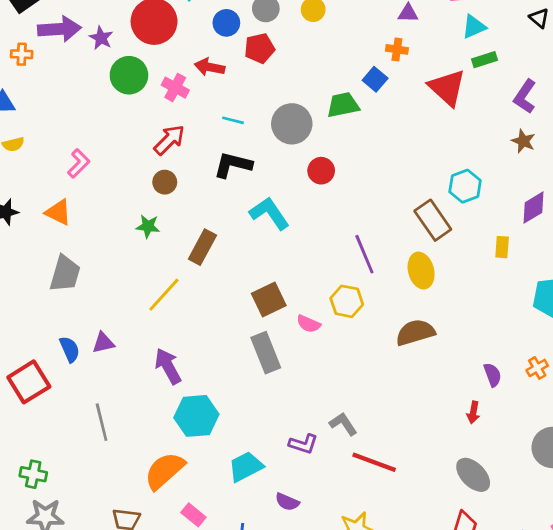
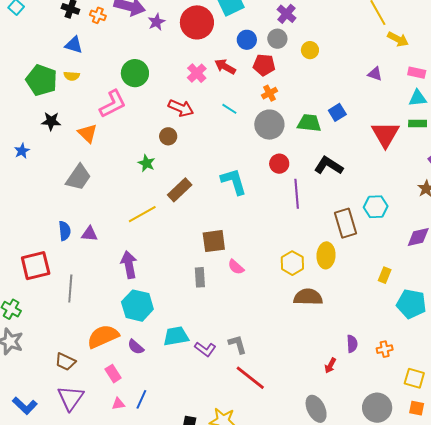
orange cross: (397, 49) -> (269, 93), moved, turned 35
green circle: (129, 75) -> (135, 73), moved
red arrow: (169, 140) -> (181, 108), turned 50
pink L-shape: (79, 163) -> (113, 104), size x1.4
black L-shape: (233, 165) -> (329, 166), moved
yellow rectangle: (502, 247) -> (385, 275), moved
purple line: (364, 254) -> (297, 194), moved
yellow hexagon: (347, 301) -> (292, 263), moved
gray rectangle: (266, 353) -> (200, 277), size x0.7
red square: (29, 382) -> (36, 266), moved
cyan trapezoid: (246, 467) -> (176, 336), moved
purple semicircle: (287, 502) -> (136, 347), moved

